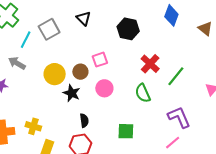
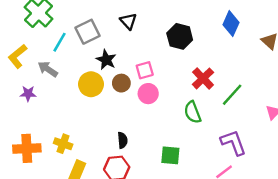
pink circle: (104, 88) -> (148, 94), moved
black star: (72, 93) -> (106, 60), moved

